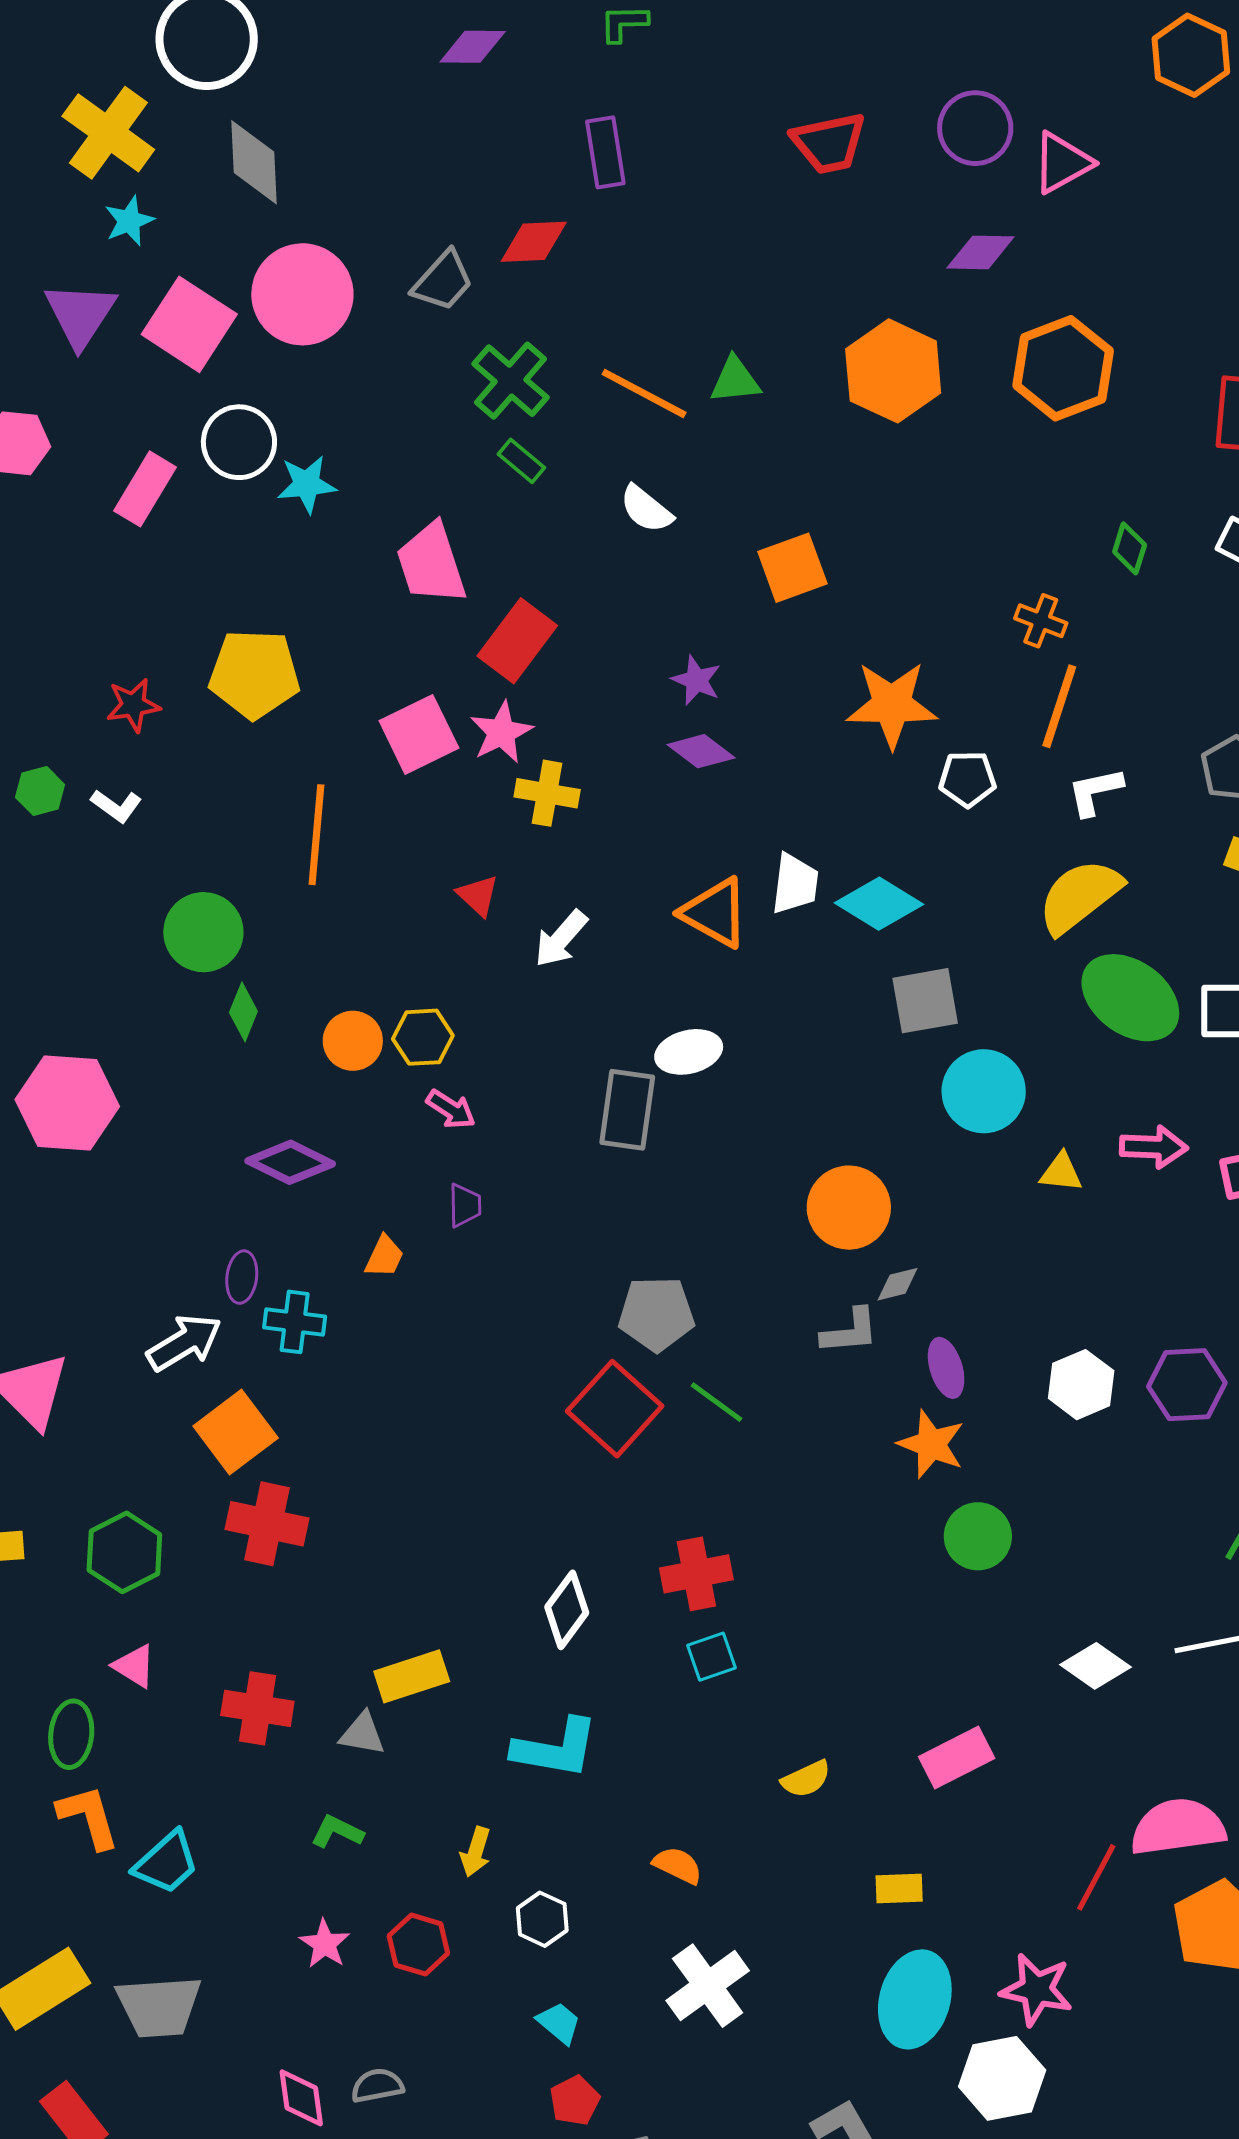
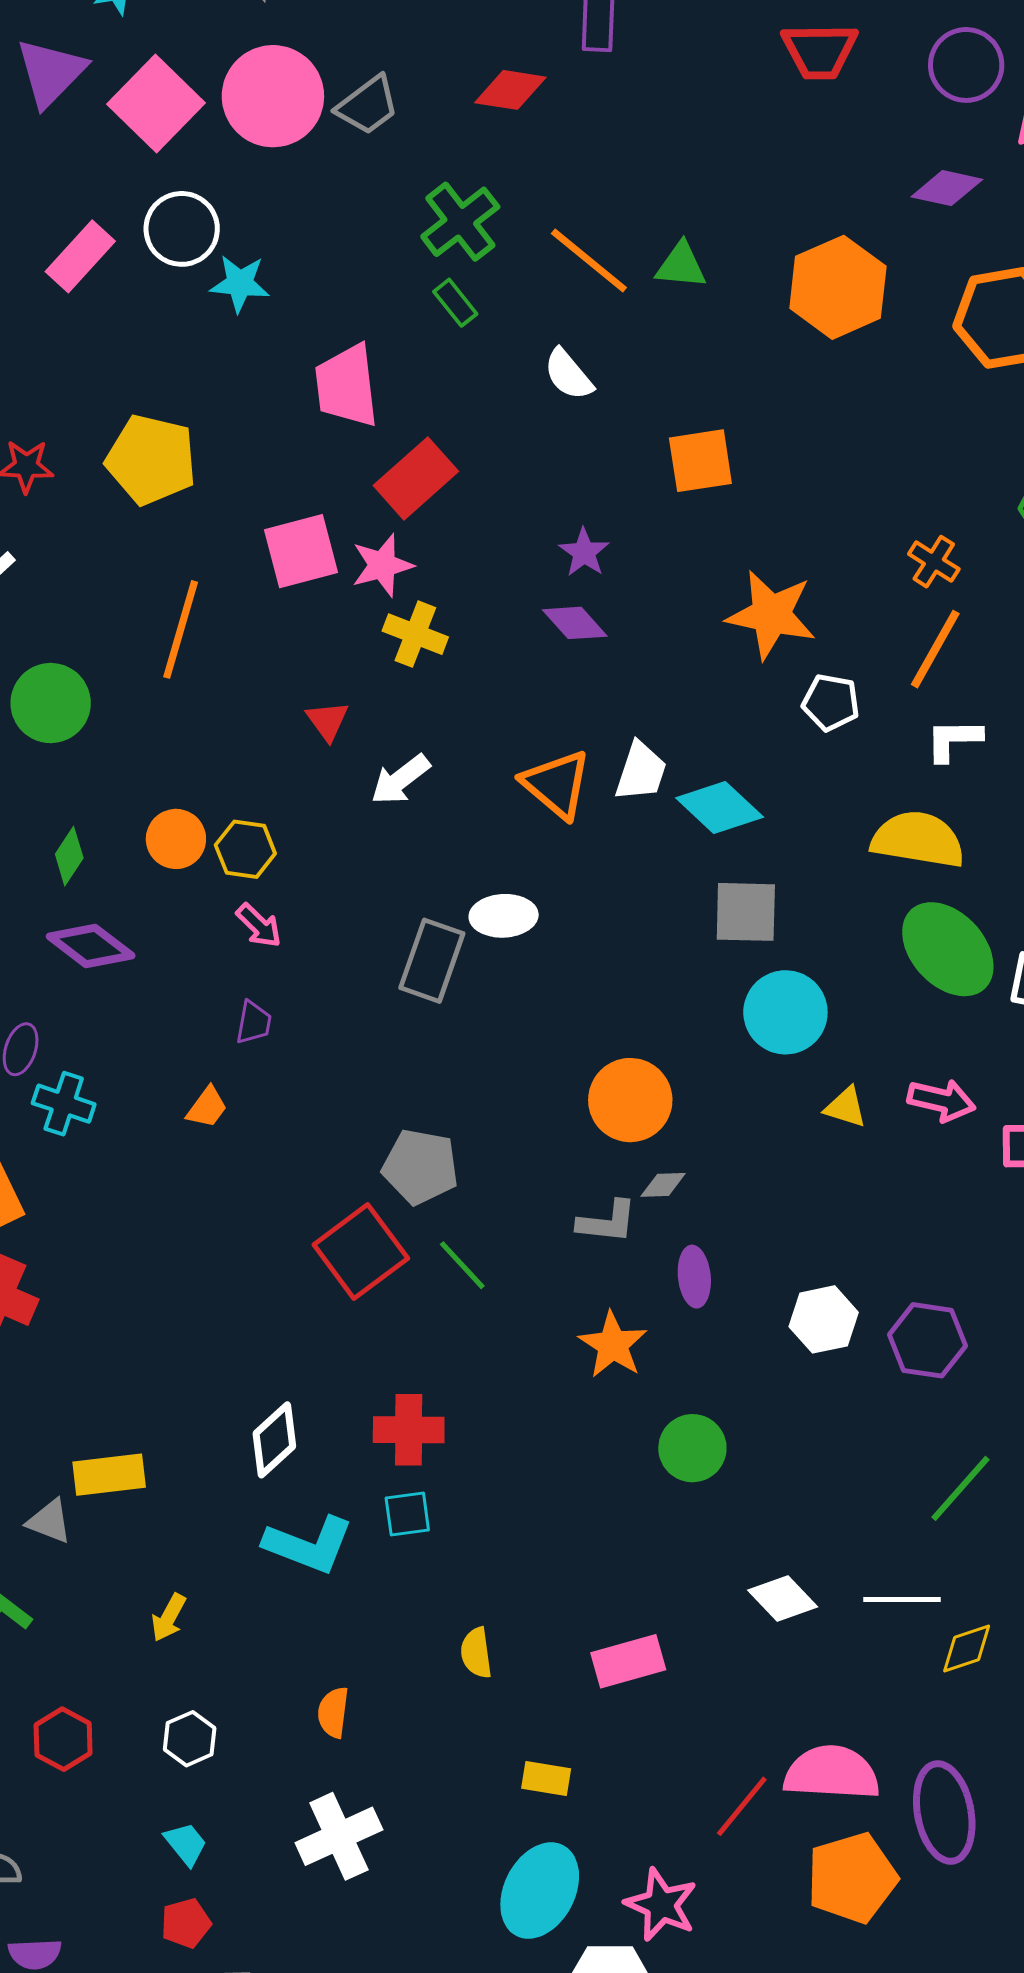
gray trapezoid: (443, 281) -> (368, 105), moved
yellow semicircle: (1080, 896) -> (918, 840), turned 36
green diamond: (243, 1012) -> (69, 856), moved
orange trapezoid: (384, 1257) -> (207, 1107), moved
orange star: (931, 1444) -> (613, 1345), moved
cyan L-shape: (556, 1748) -> (309, 1545), moved
yellow semicircle: (806, 1779) -> (476, 1653), turned 96
yellow arrow: (476, 1852) -> (169, 1618), moved
orange semicircle: (678, 1865) -> (333, 1712), turned -120

